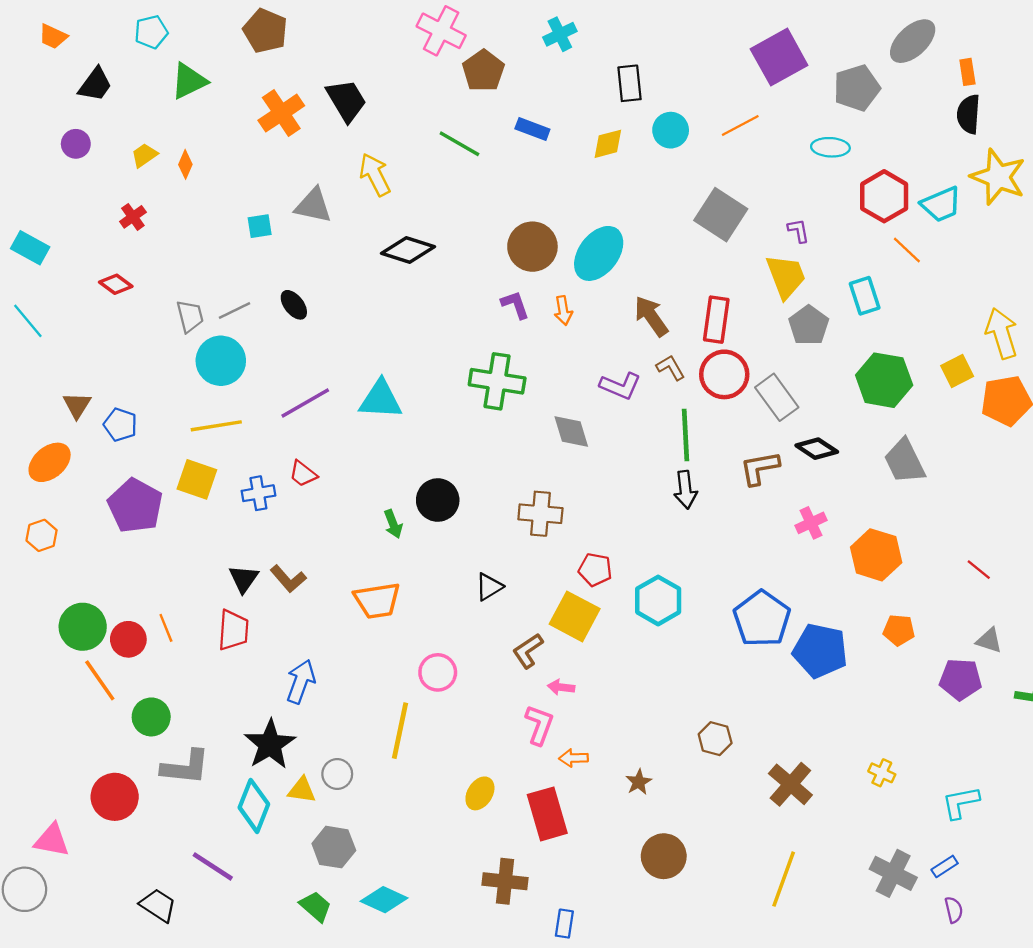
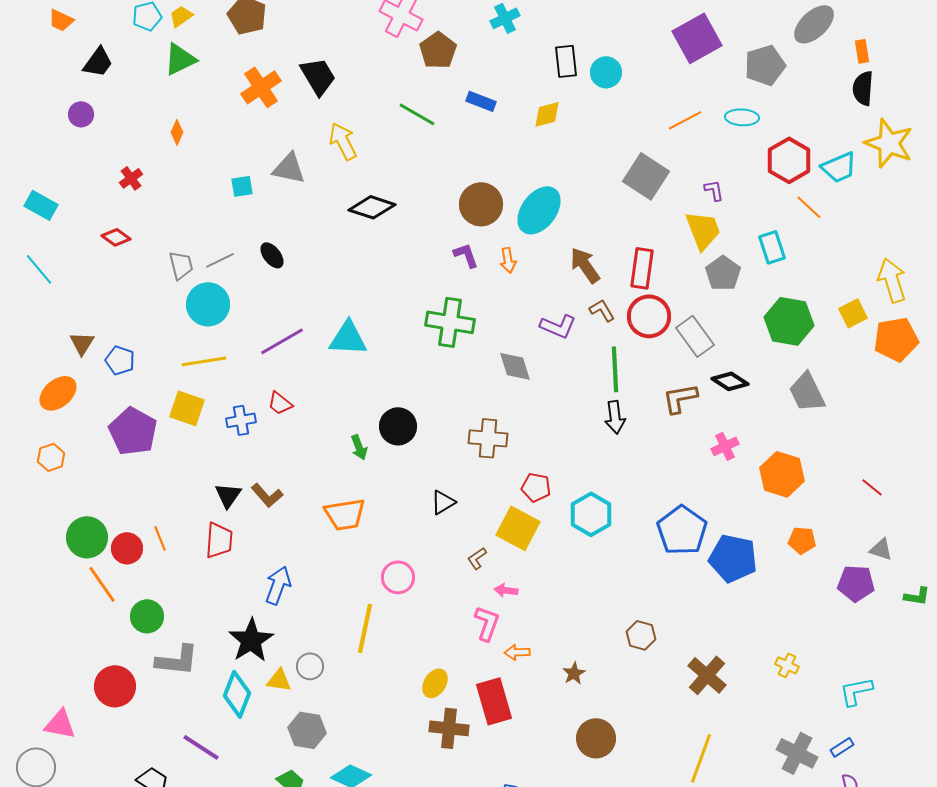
orange line: (740, 126) -> (685, 120), moved
cyan circle: (671, 130) -> (606, 72), moved
yellow trapezoid: (144, 155) -> (181, 16), moved
brown L-shape: (528, 651) -> (477, 558), size x0.7
brown cross: (505, 881) -> (449, 728), moved

